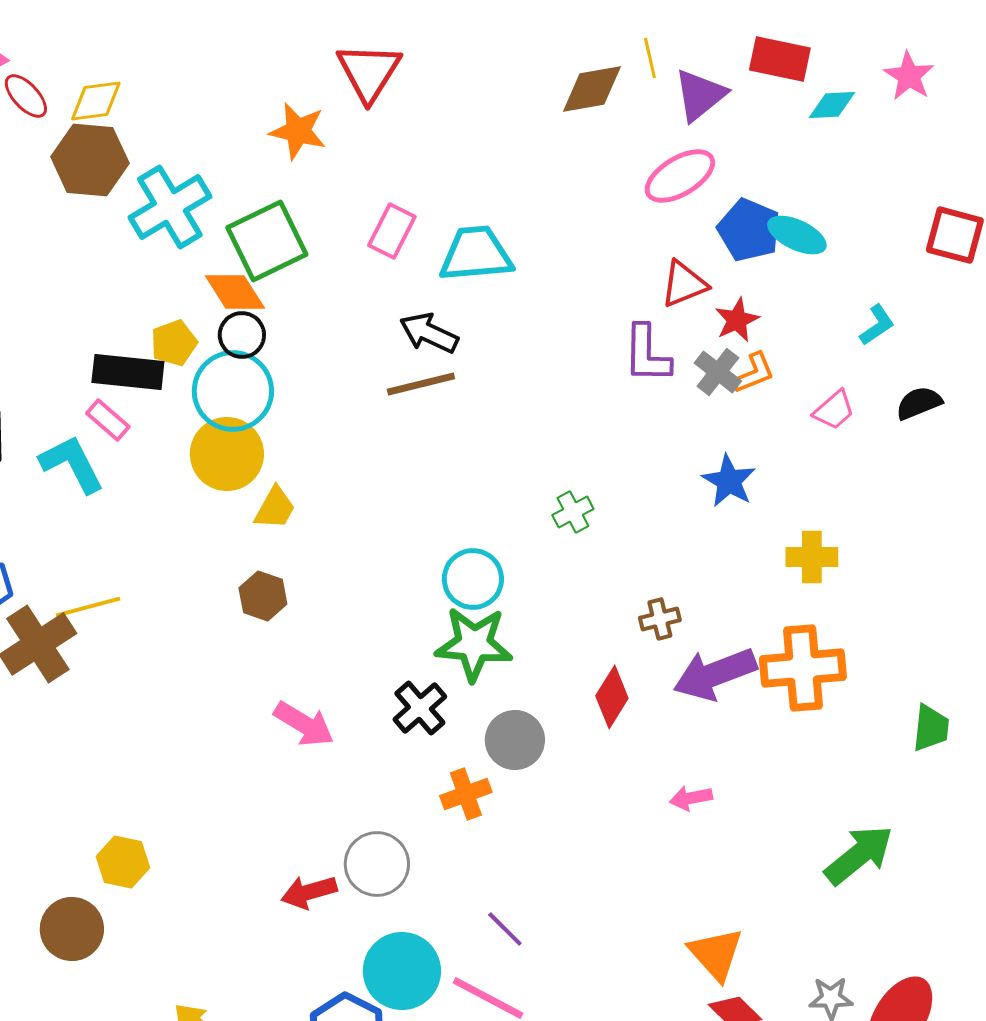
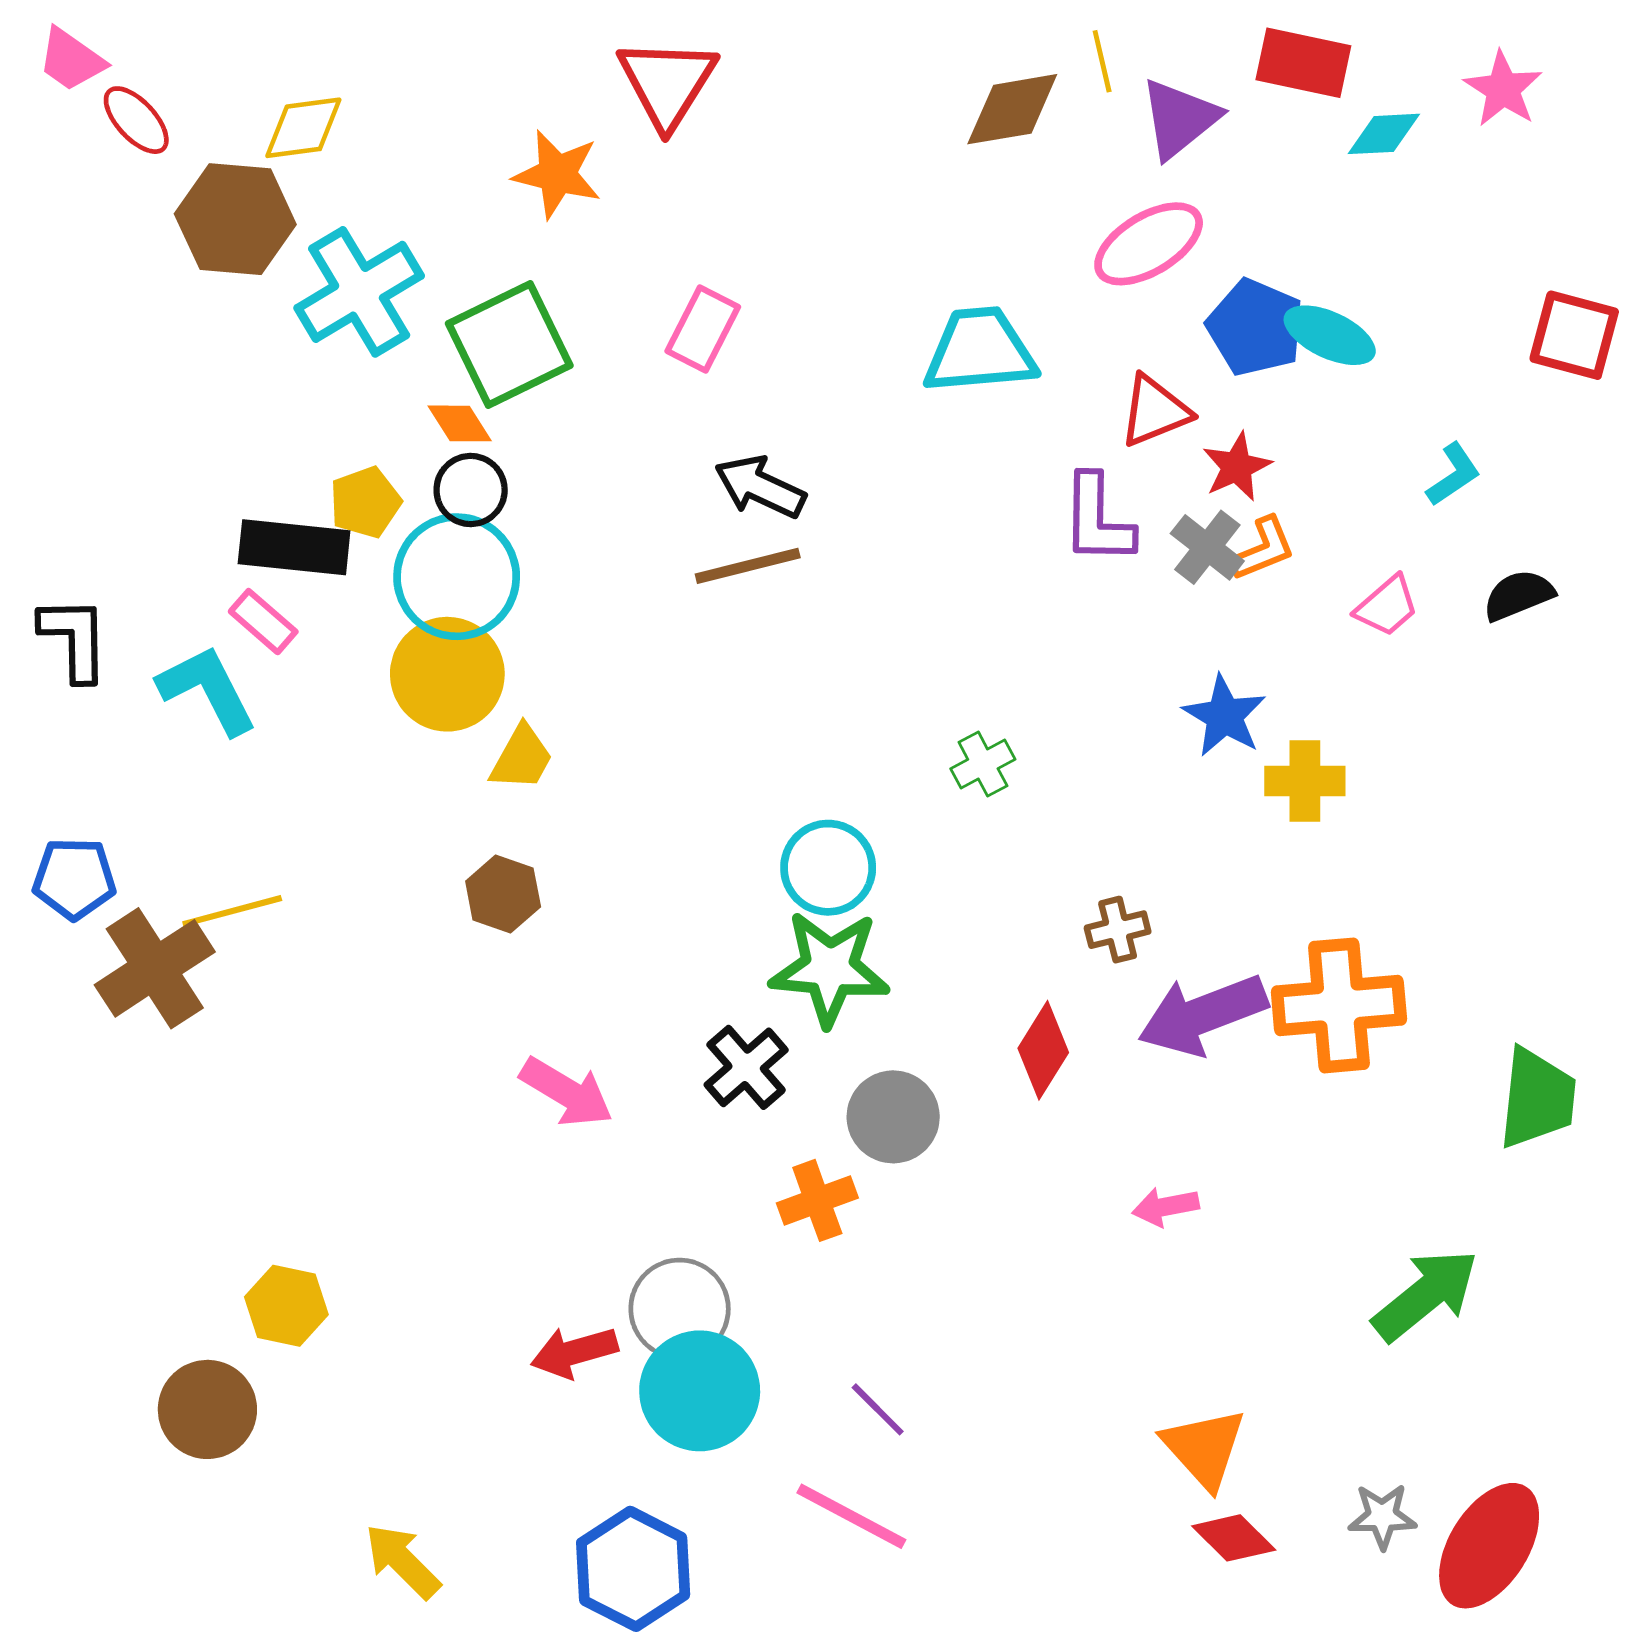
yellow diamond: (96, 101) -> (303, 128), moved
cyan trapezoid: (476, 254) -> (980, 351), moved
orange diamond: (235, 292) -> (460, 423), size x0.7
yellow cross: (812, 557) -> (1305, 781), moved
green trapezoid: (931, 728) -> (1537, 1098), size x1.4
cyan circle: (402, 971) -> (700, 1391), moved

